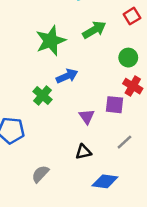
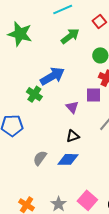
green star: (51, 41) -> (20, 34), moved, turned -30
blue arrow: (67, 76) -> (52, 76), size x1.4
blue diamond: (105, 181) -> (68, 159), moved

